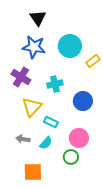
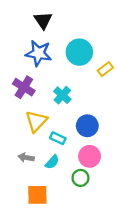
cyan cross: (55, 84) -> (62, 95), turned -35
blue circle: (83, 101) -> (87, 126), moved

